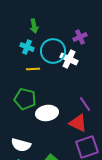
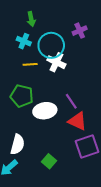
white cross: (69, 59) -> (56, 62), moved
purple line: (85, 104) -> (71, 101), moved
white semicircle: (21, 145) -> (17, 144), turned -90

